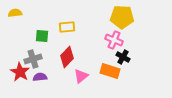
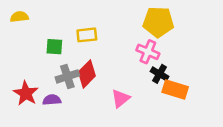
gray cross: (33, 59) -> (67, 76), moved
orange rectangle: (110, 71) -> (175, 89), moved
pink triangle: (81, 76) -> (121, 99), moved

